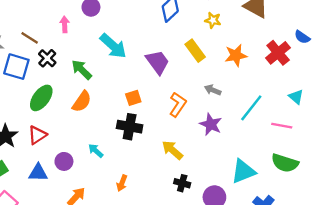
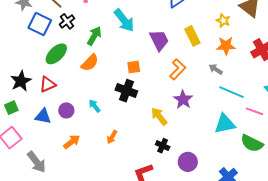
yellow star: (213, 20) -> (223, 21), moved
green arrow: (82, 70) -> (94, 36), turned 66
gray arrow: (213, 90) -> (216, 69), moved
orange L-shape: (178, 105) -> (178, 69), moved
cyan line: (251, 108) -> (232, 92), turned 65
purple star: (211, 124) -> (183, 100), moved
cyan triangle: (243, 171) -> (225, 124), moved

